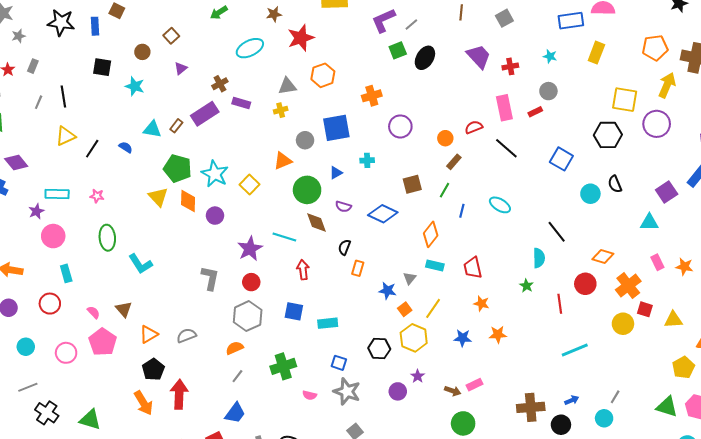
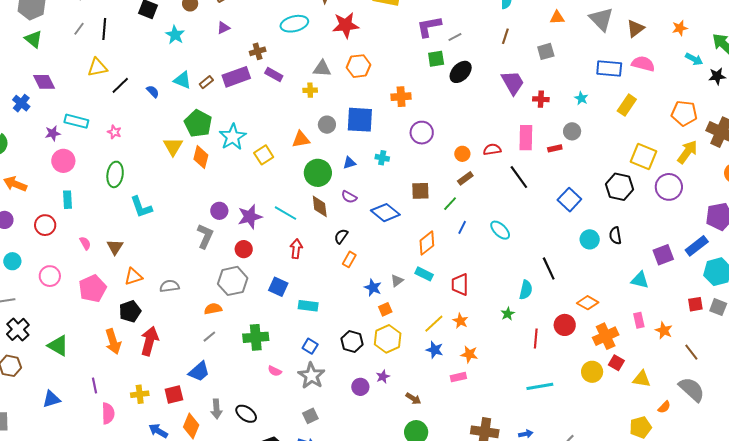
purple circle: (215, 216) -> (219, 211), moved
yellow line: (433, 308) -> (434, 324), moved
pink pentagon: (103, 342) -> (93, 289), moved
pink rectangle: (474, 385) -> (458, 377), moved

